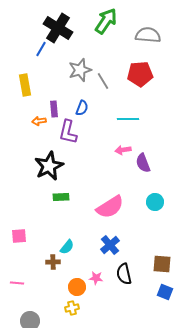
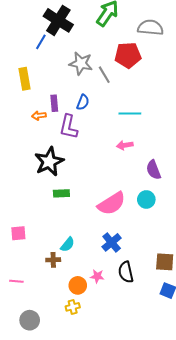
gray star: (80, 70) -> (81, 63), turned 30
red pentagon: (140, 74) -> (128, 55), moved
purple semicircle: (143, 163) -> (153, 170), moved
cyan circle: (155, 202) -> (146, 199), moved

